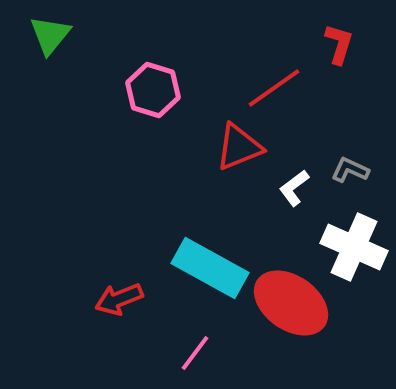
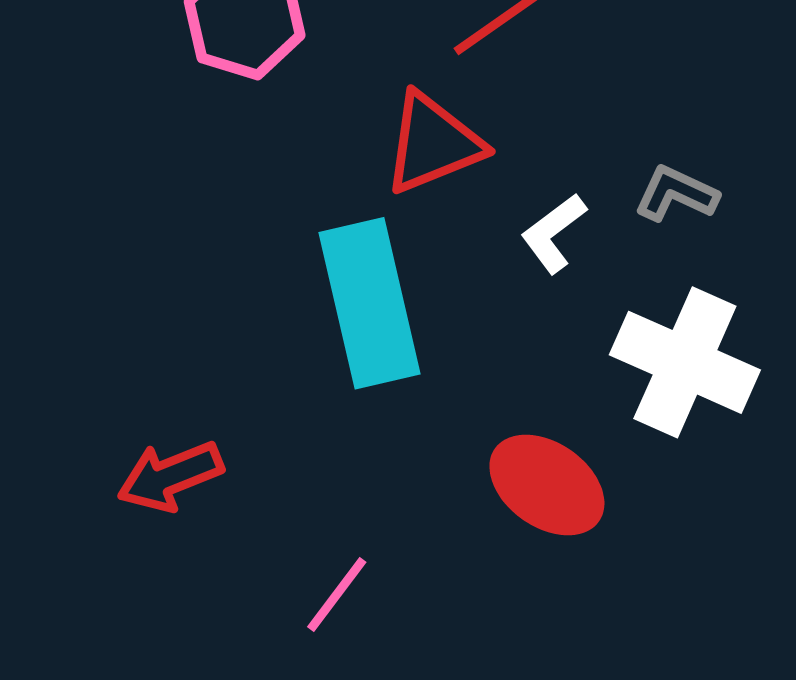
cyan rectangle: (210, 268) -> (370, 303), moved, turned 48
red ellipse: (291, 303) -> (547, 485), size x0.7

